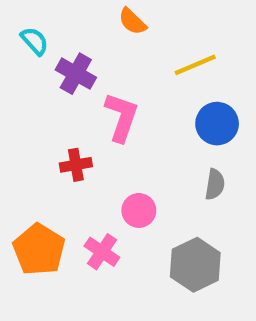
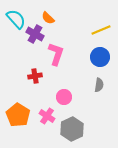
orange semicircle: (132, 21) -> (48, 18), moved
cyan semicircle: (35, 41) -> (16, 19), size x1.5
yellow line: (195, 65) -> (101, 30), moved
gray hexagon: (195, 265) -> (72, 129), moved

